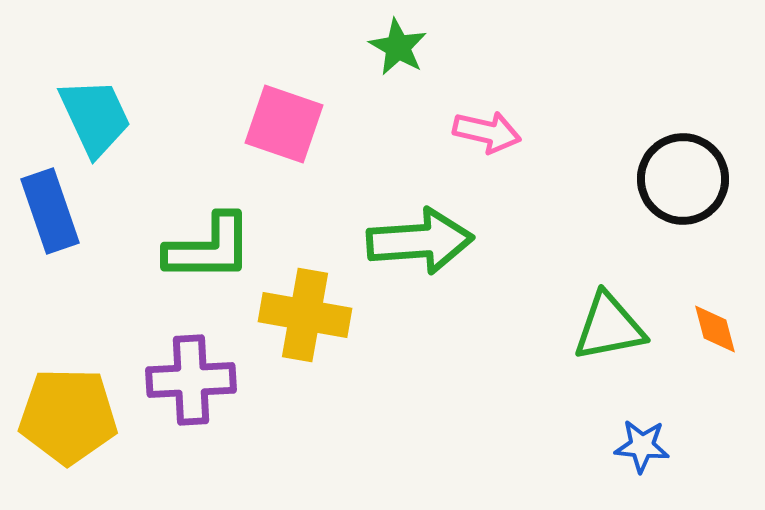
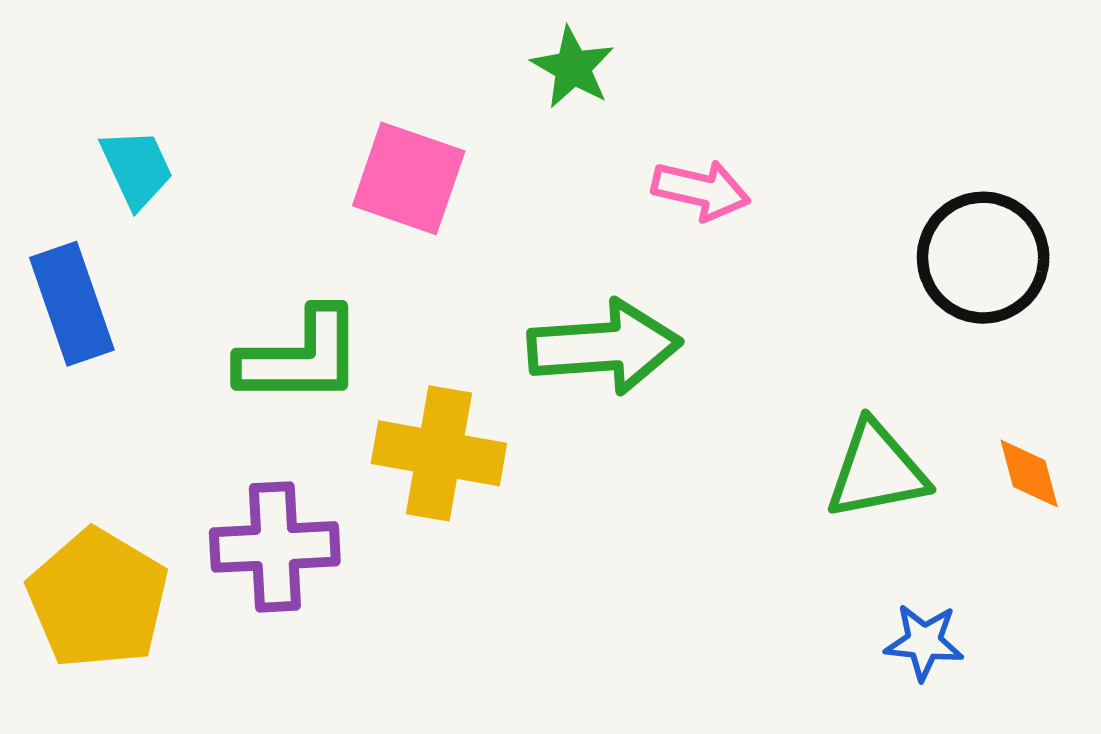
cyan trapezoid: (95, 117) -> (137, 168), size x0.7
yellow pentagon: (68, 416) -> (98, 599), turned 30

